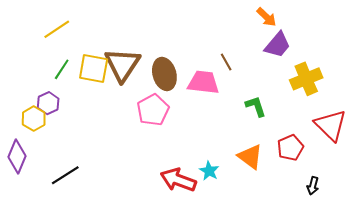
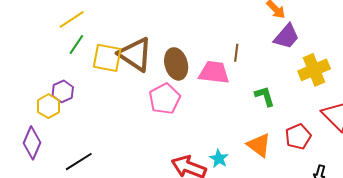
brown line: (226, 62) -> (236, 53), turned 36
brown triangle: (122, 65) -> (135, 54), turned -30
green line: (62, 69) -> (76, 45), moved

